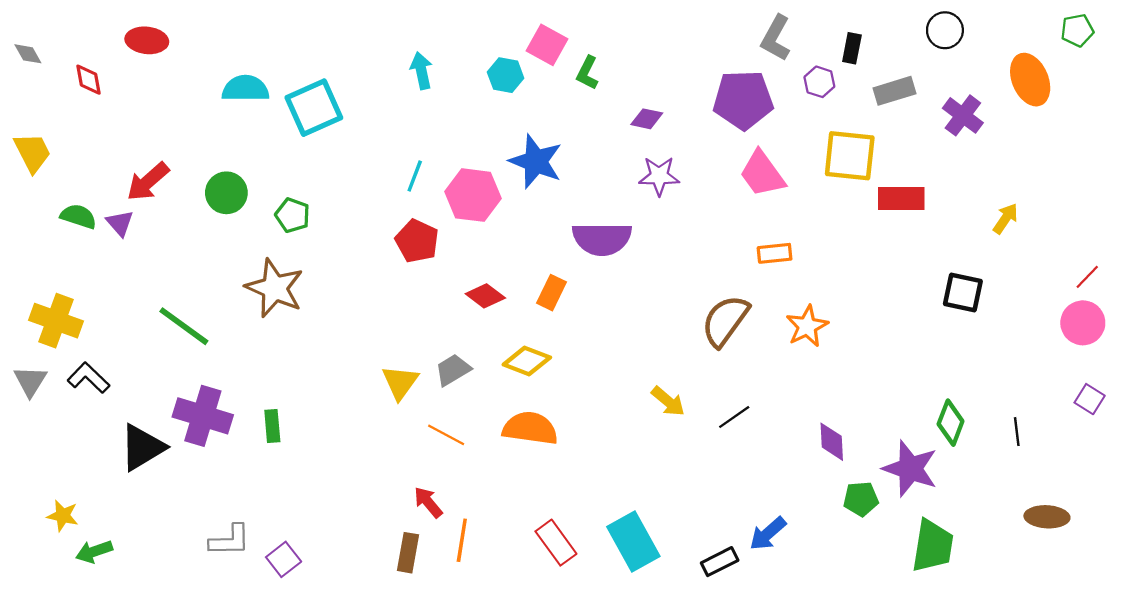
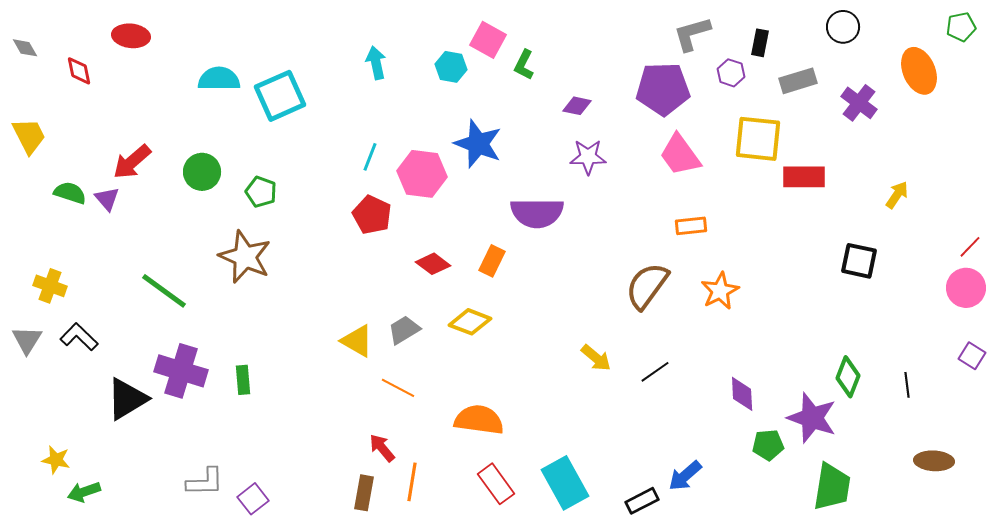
gray L-shape: (776, 38) -> (692, 34), turned 45
yellow cross: (56, 321) -> (50, 286), size x0.7
yellow triangle: (400, 382) -> (357, 341), turned -36
orange semicircle: (530, 428) -> (479, 420), moved

